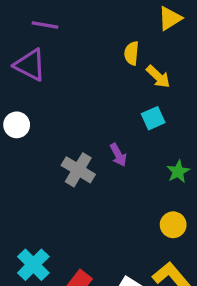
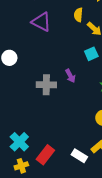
purple triangle: (30, 65) -> (41, 22), moved
gray cross: (78, 170) -> (46, 85), turned -30

